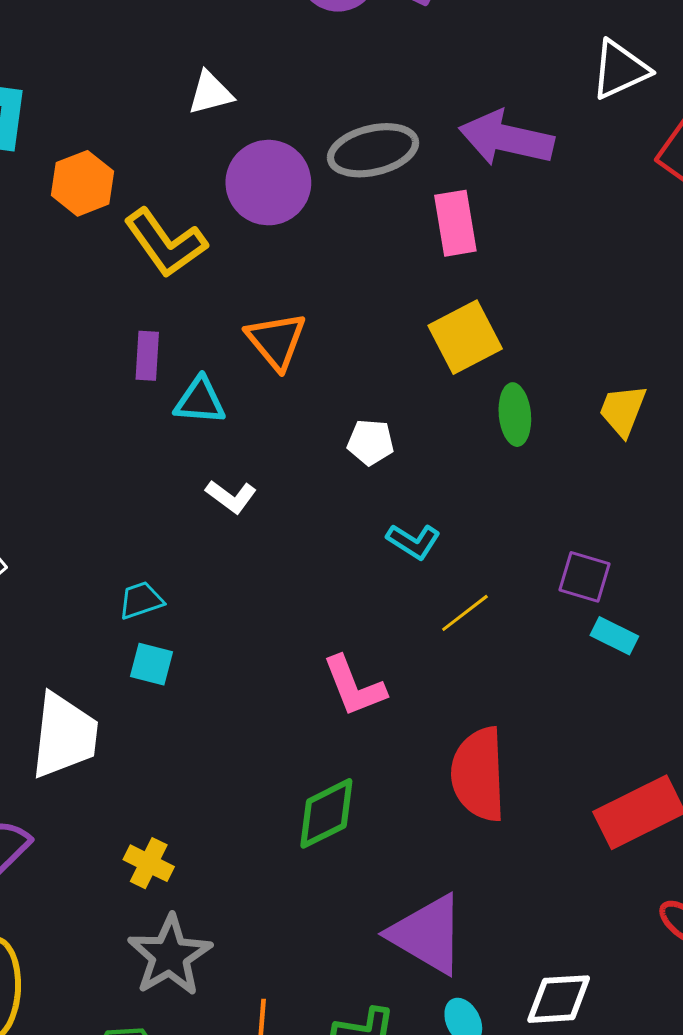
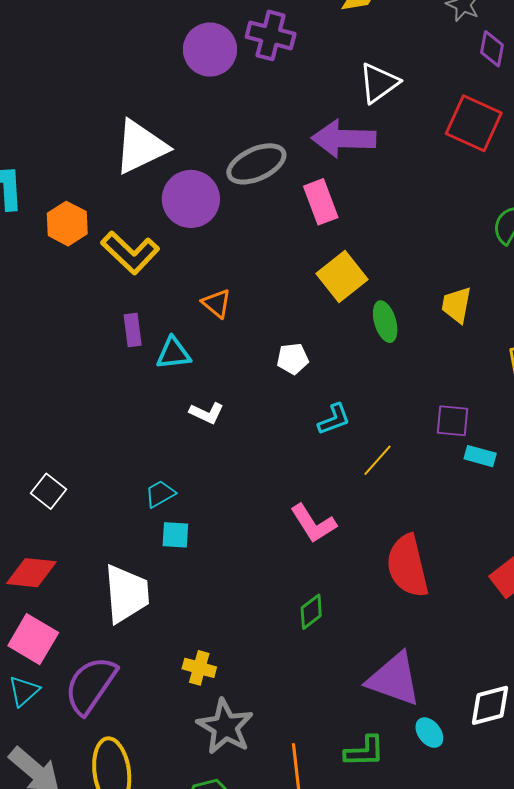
white triangle: (620, 70) -> (379, 83), moved
white triangle: (210, 93) -> (141, 147), size x1.8
orange triangle: (276, 341) -> (217, 303), size x0.7
cyan L-shape: (413, 541) -> (334, 419), turned -42
green diamond: (326, 813) -> (311, 612), size x0.7

